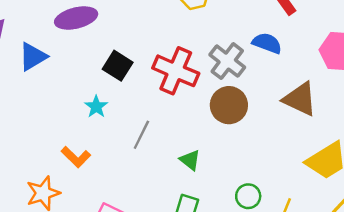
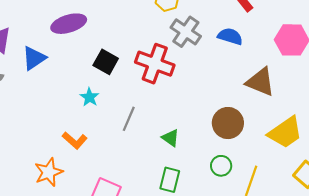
gray cross: (227, 61) -> (186, 32), moved
brown circle: (229, 105) -> (228, 123), moved

